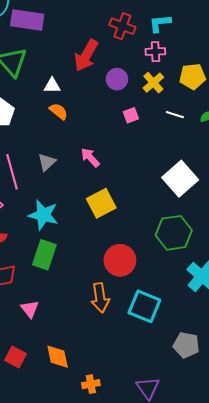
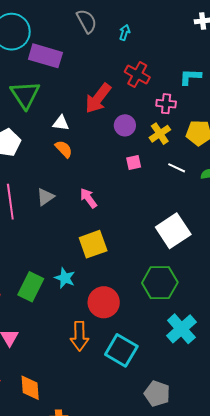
cyan L-shape: (160, 23) -> (190, 77), moved
cyan star: (43, 215) -> (65, 278), moved, size x0.7

